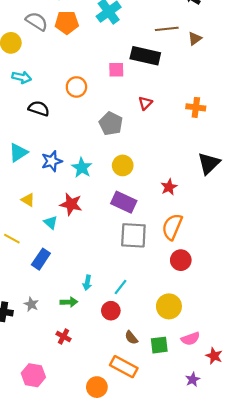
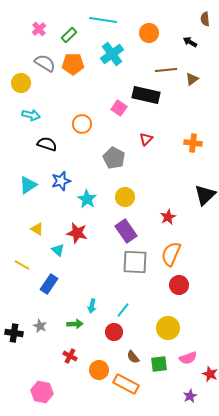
pink square: (116, 70) -> (119, 108), turned 35
blue star: (52, 161) -> (61, 181), moved
purple rectangle: (124, 202) -> (126, 231), turned 30
orange circle: (97, 387) -> (99, 370), moved

